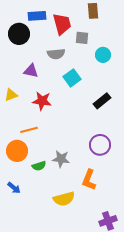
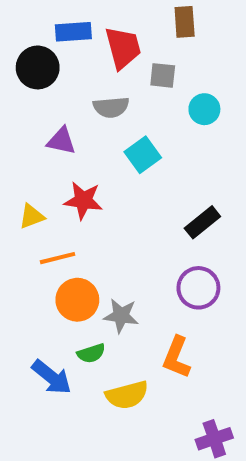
yellow triangle: (11, 95) -> (32, 216), moved
black rectangle: (102, 101) -> (202, 222), moved
orange circle: (17, 151) -> (77, 300), moved
green semicircle: (39, 166) -> (91, 353), moved
blue arrow: (14, 188) -> (52, 377), moved, size x1.5

